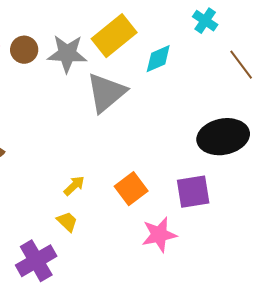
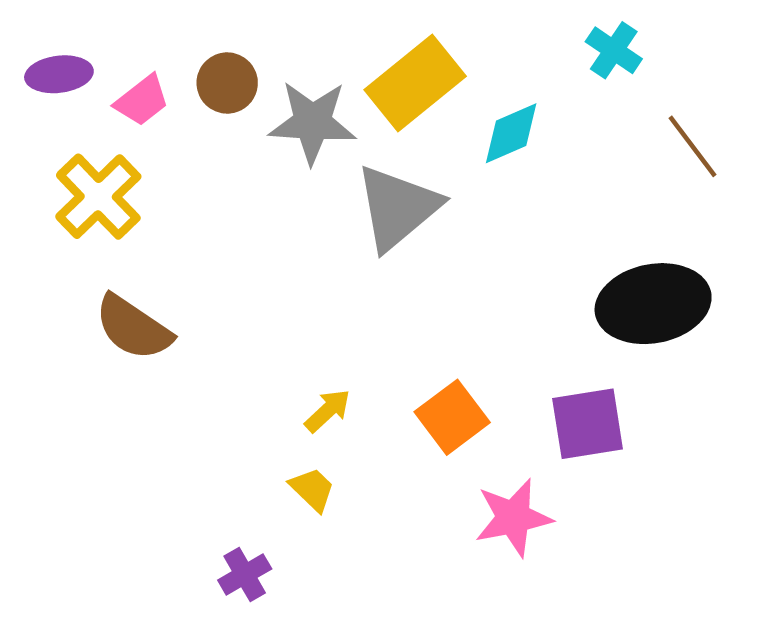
brown circle: (24, 50) -> (227, 83), moved
purple cross: (36, 261) -> (245, 574), size x0.6

